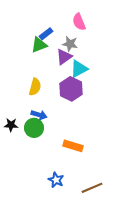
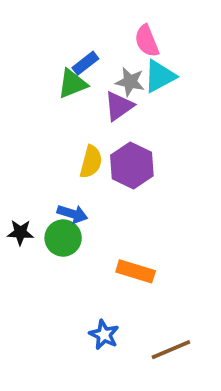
cyan triangle: (79, 69) -> (160, 76), moved
yellow semicircle: (35, 87) -> (91, 162), moved

